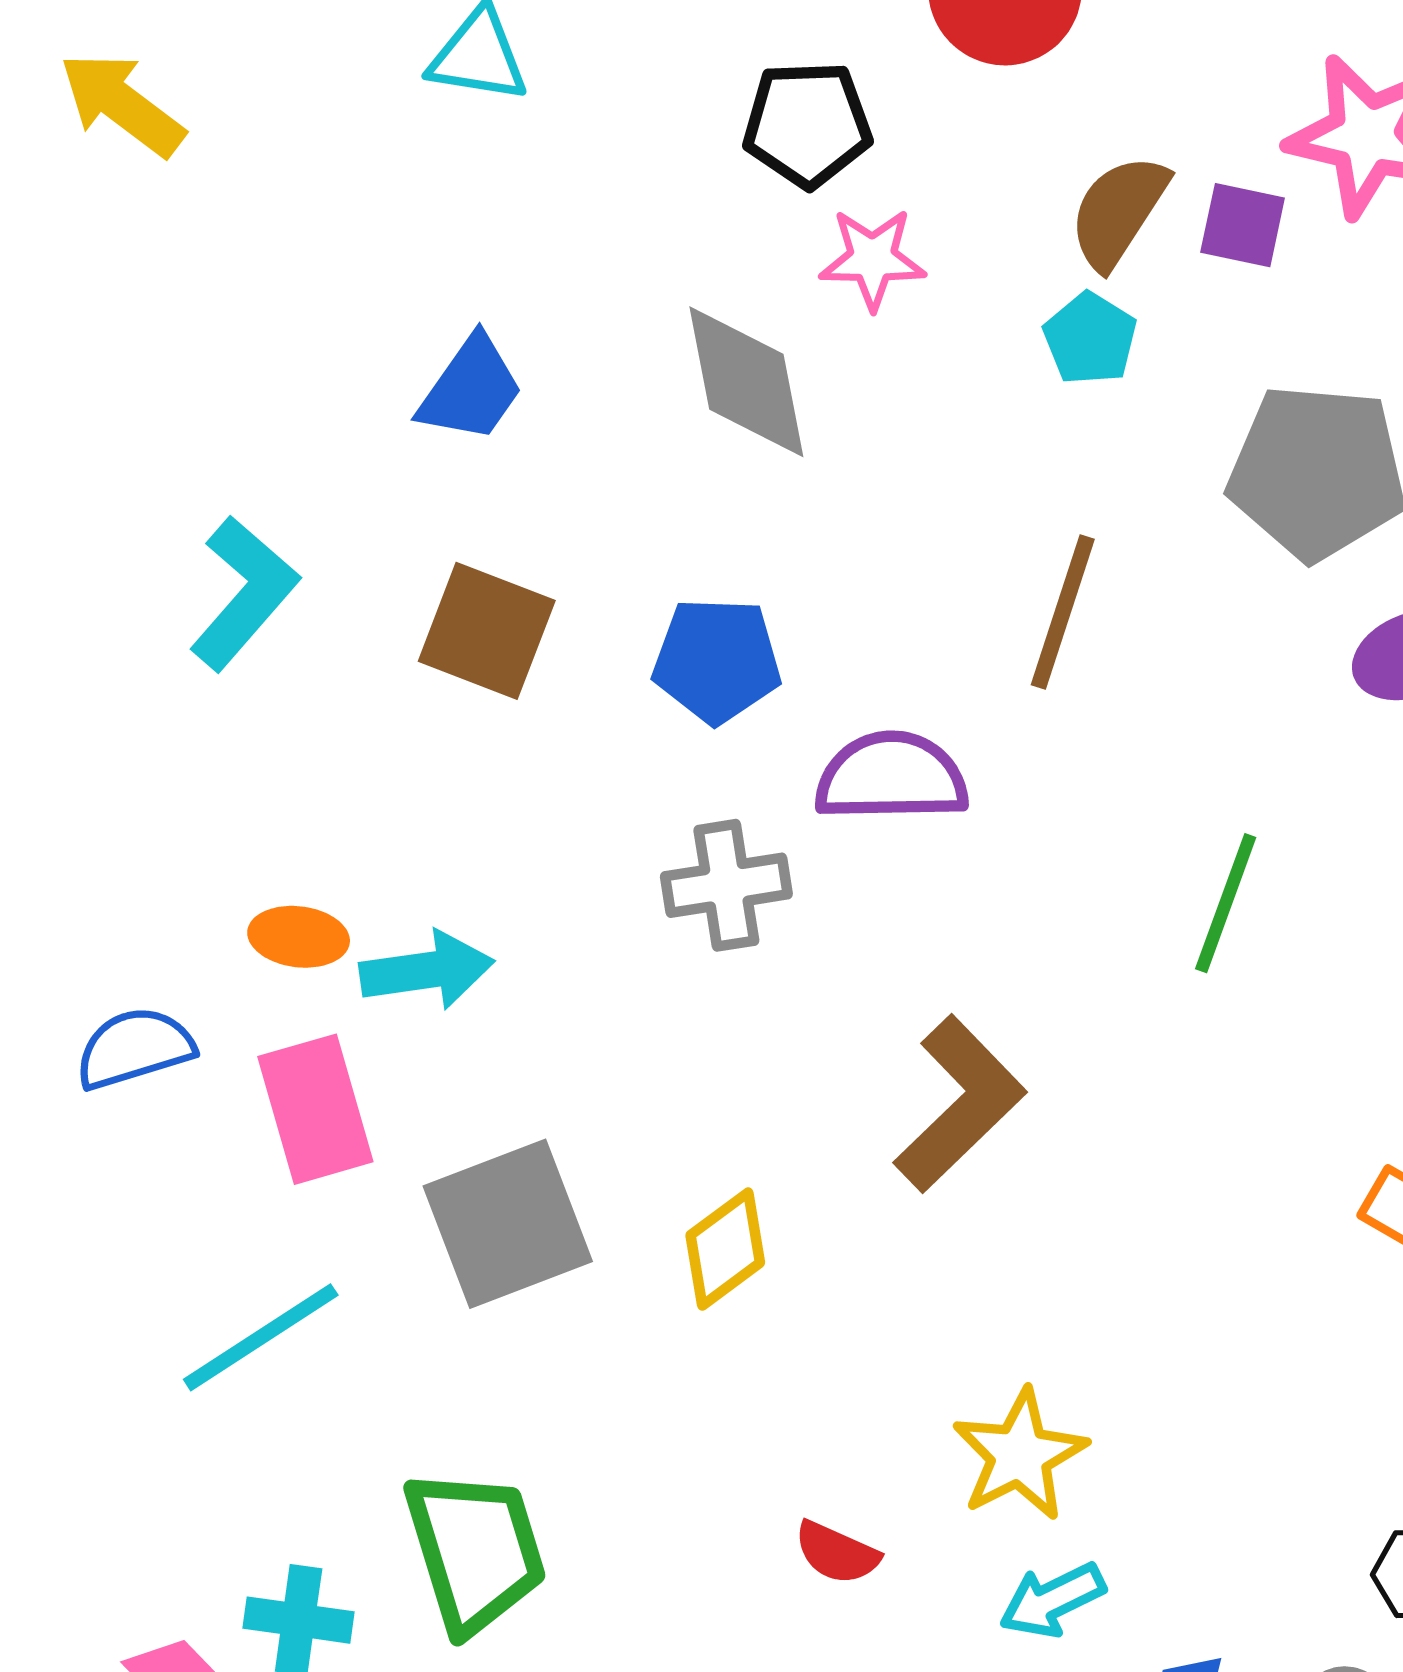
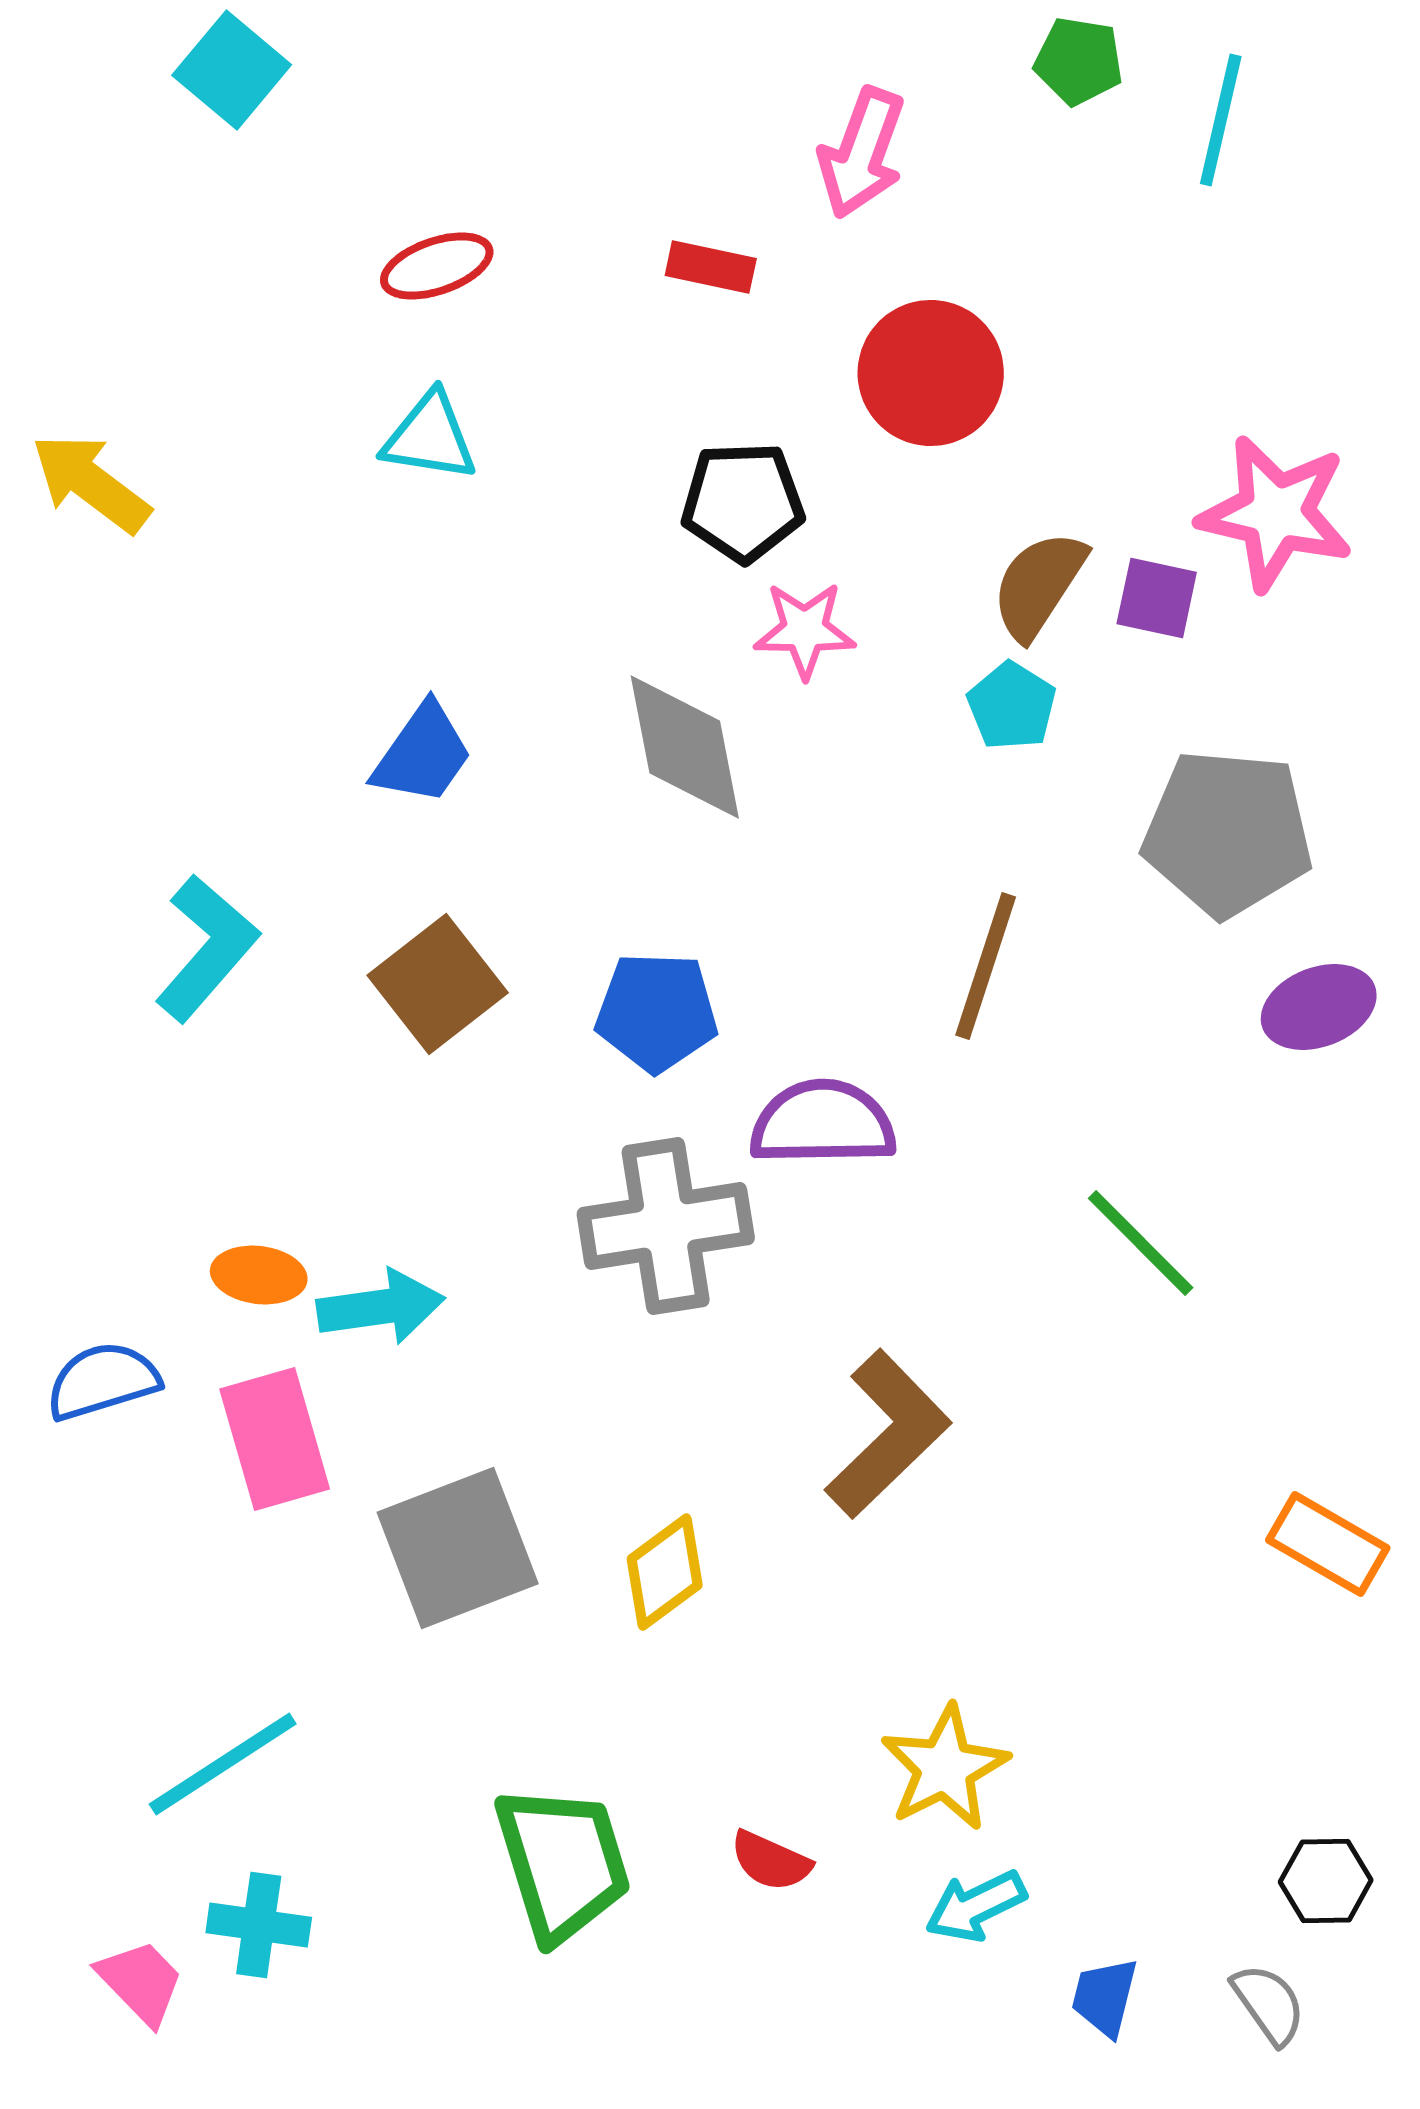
brown square: (487, 631) -> (438, 984), turned 31
gray cross: (726, 885) -> (666, 1226), size x1.4
green line: (1226, 903) -> (1141, 1243), turned -65
cyan line: (261, 1337) -> (223, 1764), moved
green trapezoid: (475, 1551) -> (563, 1863), moved

